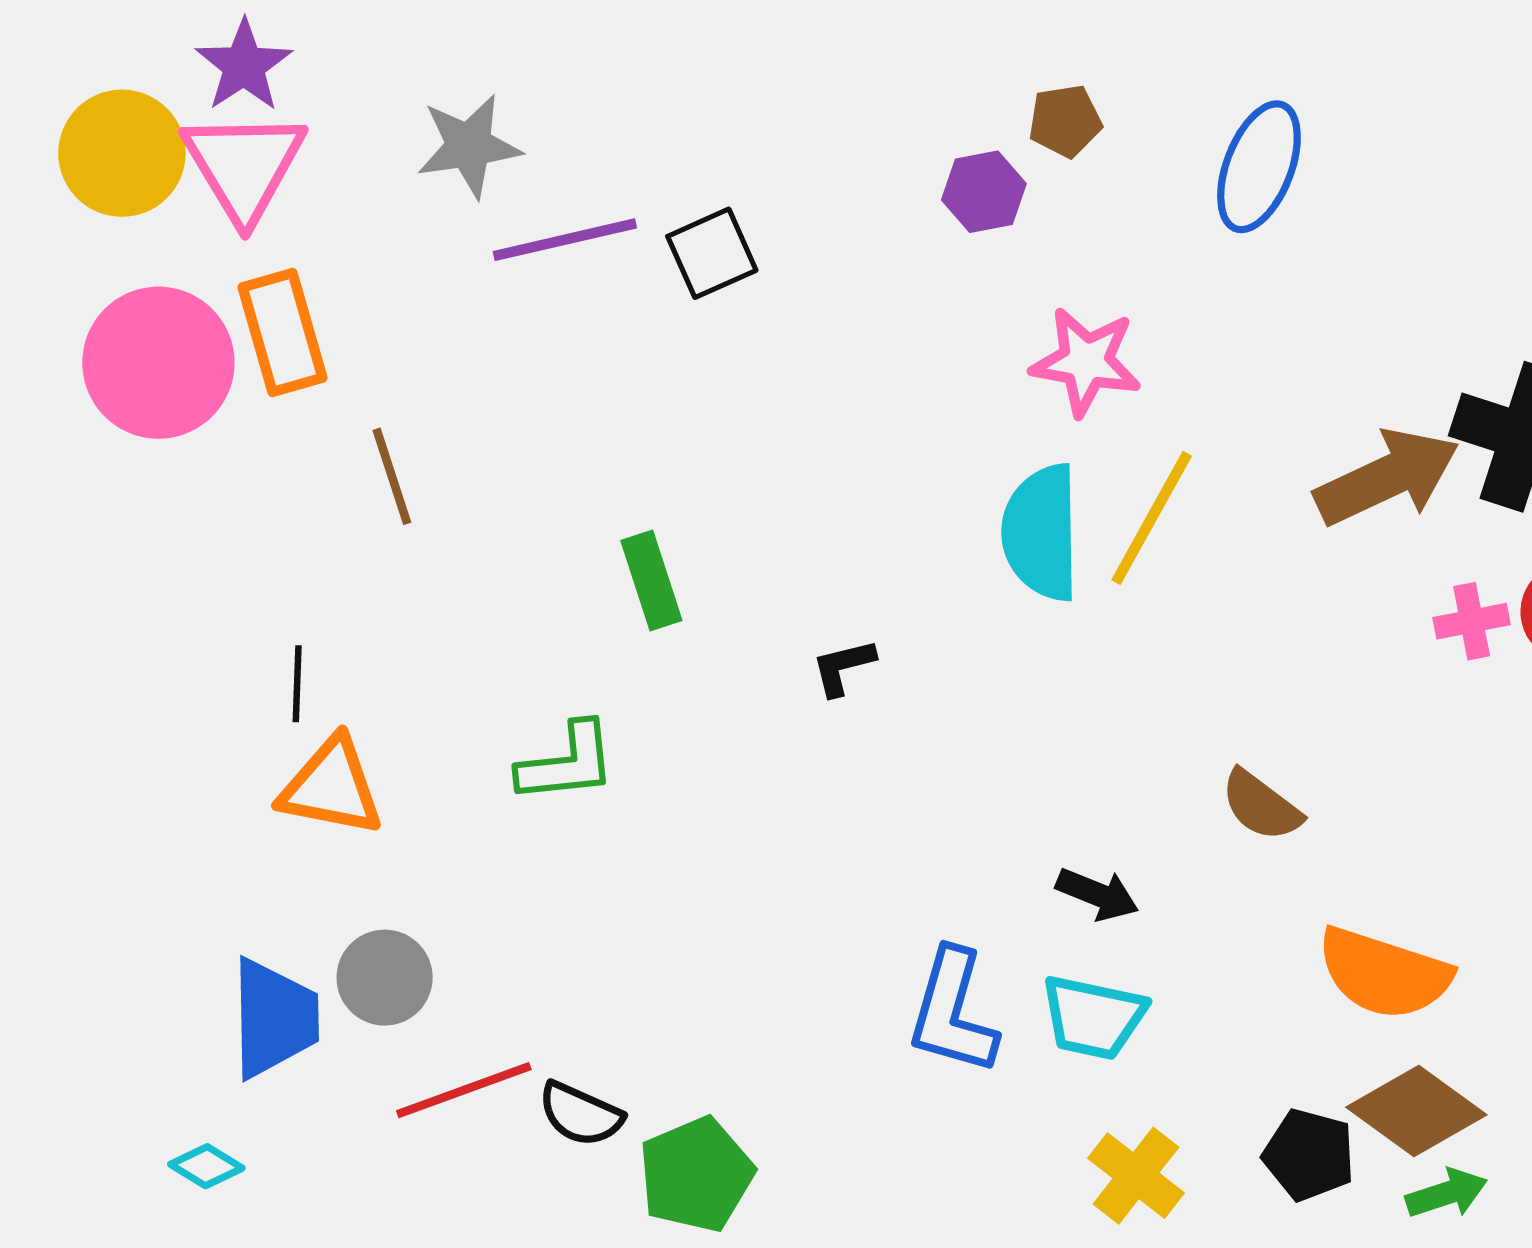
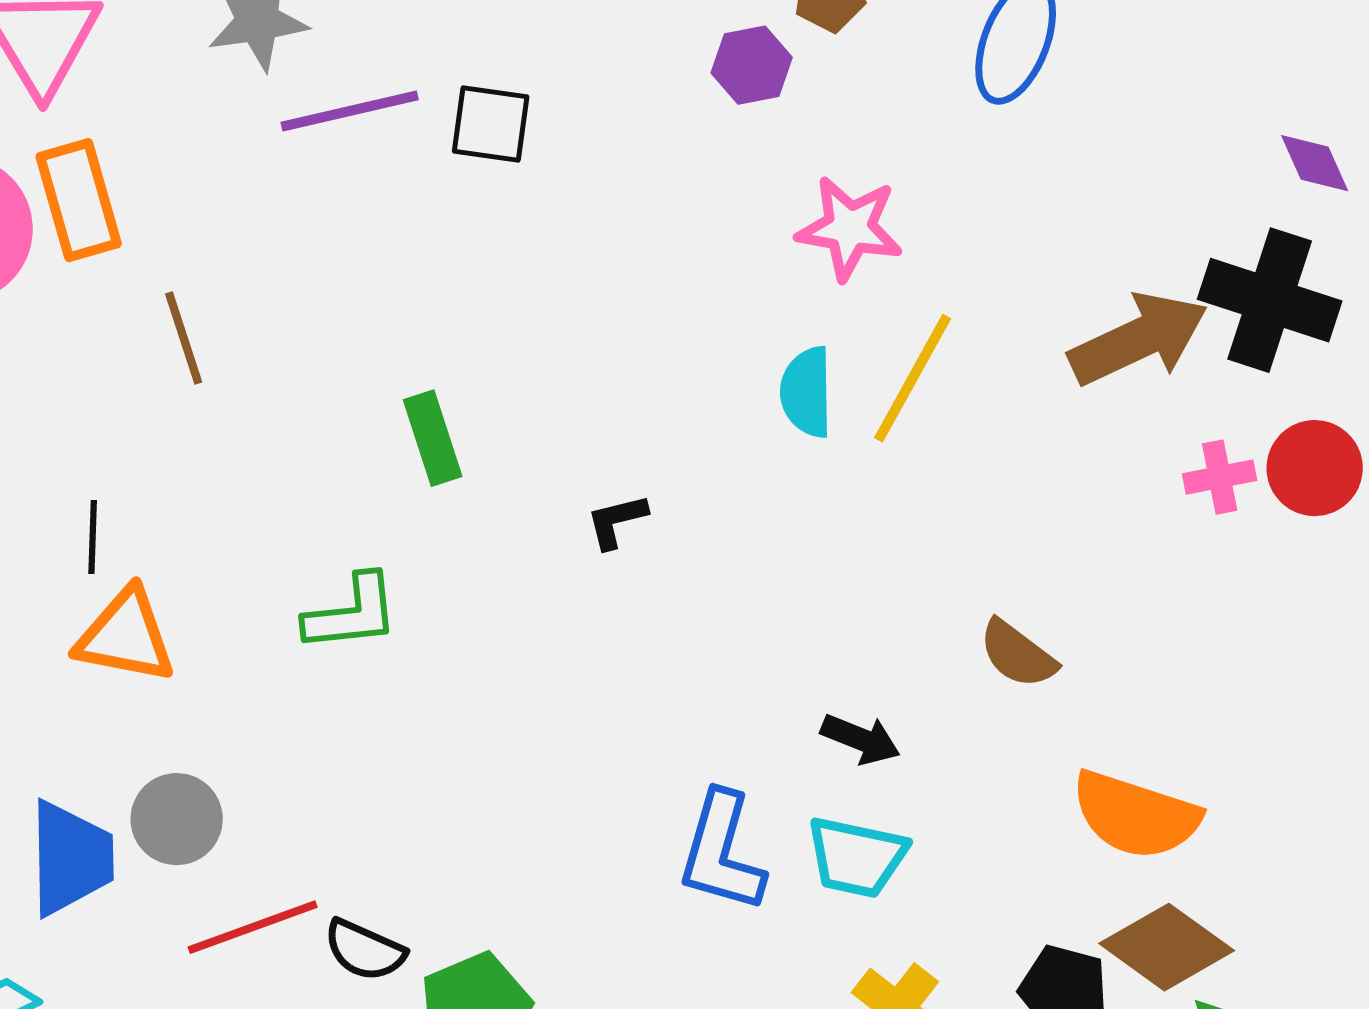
black square: (712, 253) -> (491, 124), turned 32
cyan semicircle: (1041, 533) -> (807, 392), size x0.7

